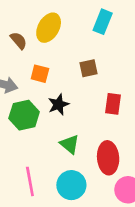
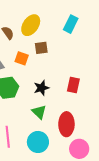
brown square: (89, 68) -> (41, 48), moved
black star: (58, 104) -> (41, 88), moved

